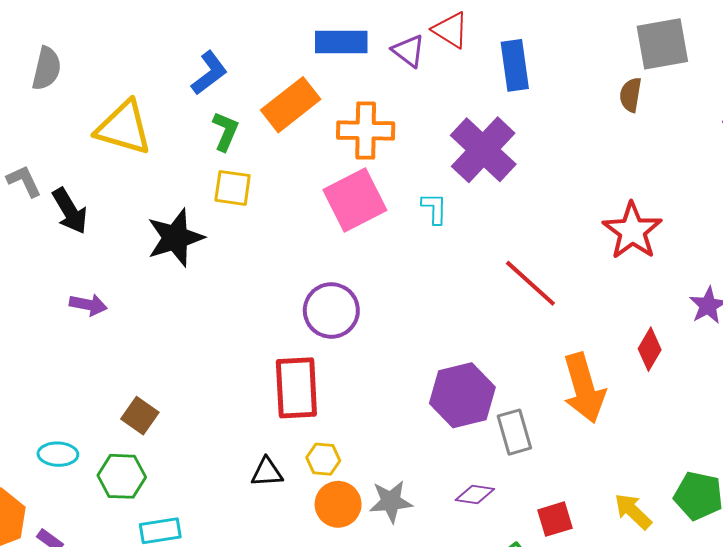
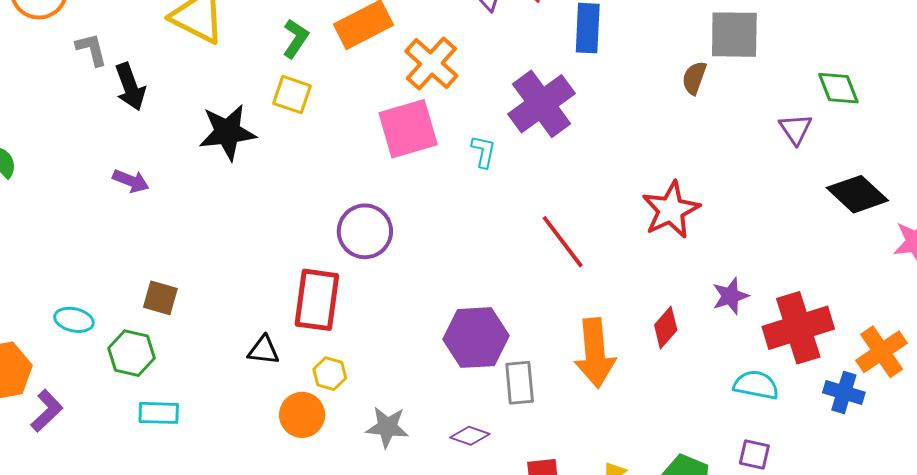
orange cross: (366, 130) -> (431, 64), turned 30
brown square: (140, 416) -> (160, 298), turned -30
black triangle: (267, 472) -> (264, 350), moved
orange circle: (338, 504) -> (302, 415), moved

